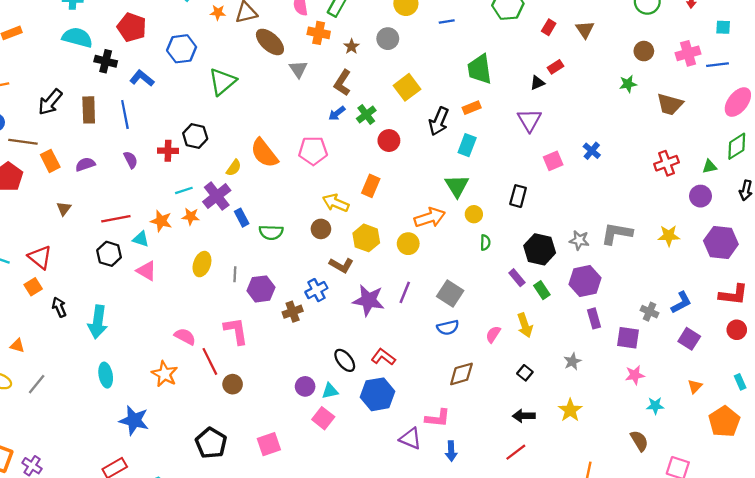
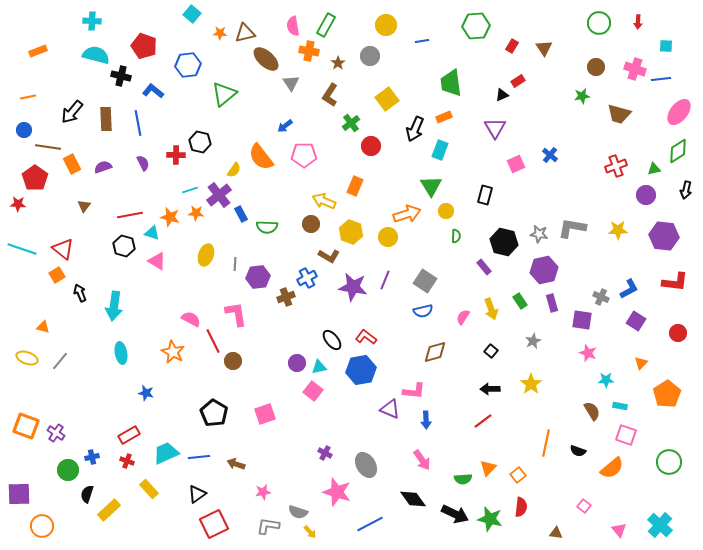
pink cross: (688, 53) -> (635, 69), turned 35
blue arrow: (337, 113) -> (285, 126), moved
green rectangle: (542, 290) -> (520, 301), moved
red circle: (737, 330) -> (678, 333), moved
pink star: (635, 375) -> (588, 353), turned 30
cyan rectangle: (740, 382) -> (620, 406), moved, turned -56
blue star: (134, 420) -> (146, 393), size x0.6

